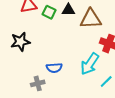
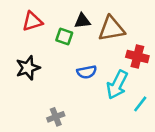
green square: (49, 12) -> (64, 37), moved
blue semicircle: (54, 68) -> (87, 72), moved

